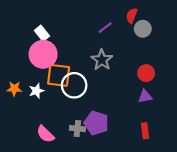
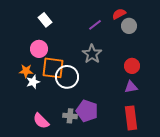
red semicircle: (132, 16) -> (119, 14), turned 40
white rectangle: (42, 33) -> (45, 20), moved
pink circle: (43, 54) -> (39, 49), size x0.7
orange star: (14, 89) -> (26, 71), moved
red rectangle: (145, 131) -> (131, 118), size x1.6

